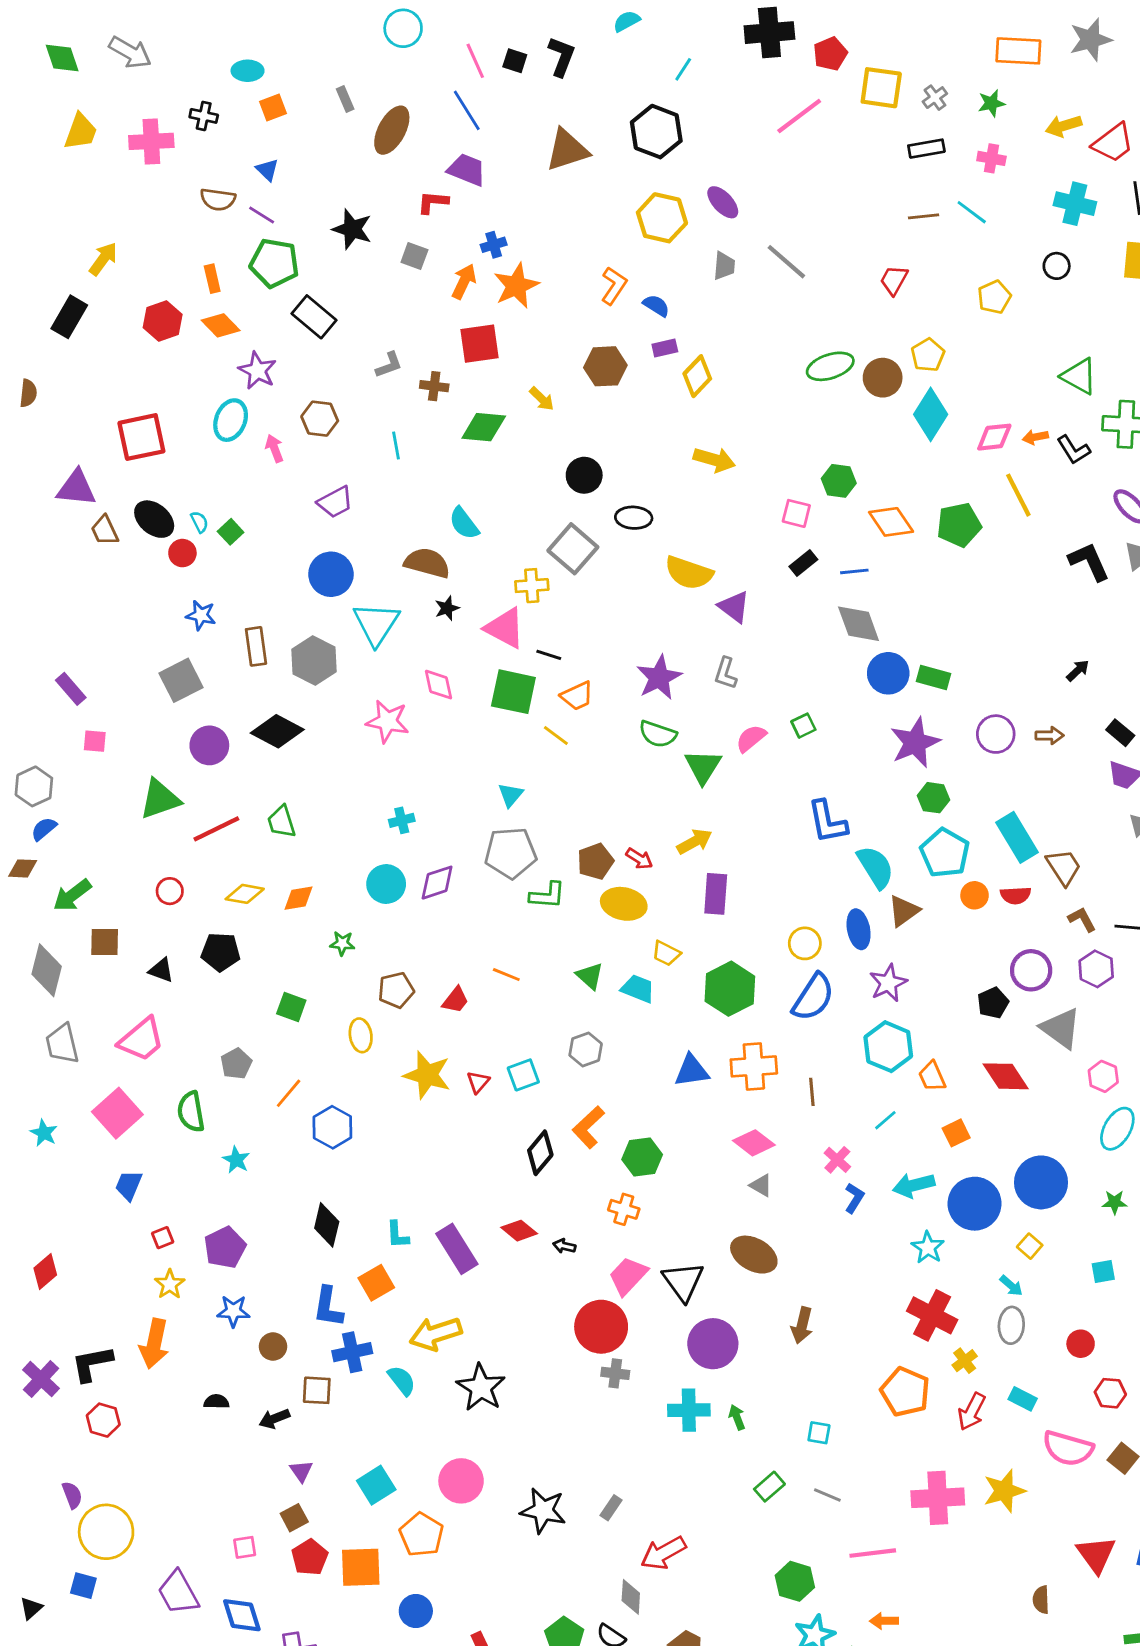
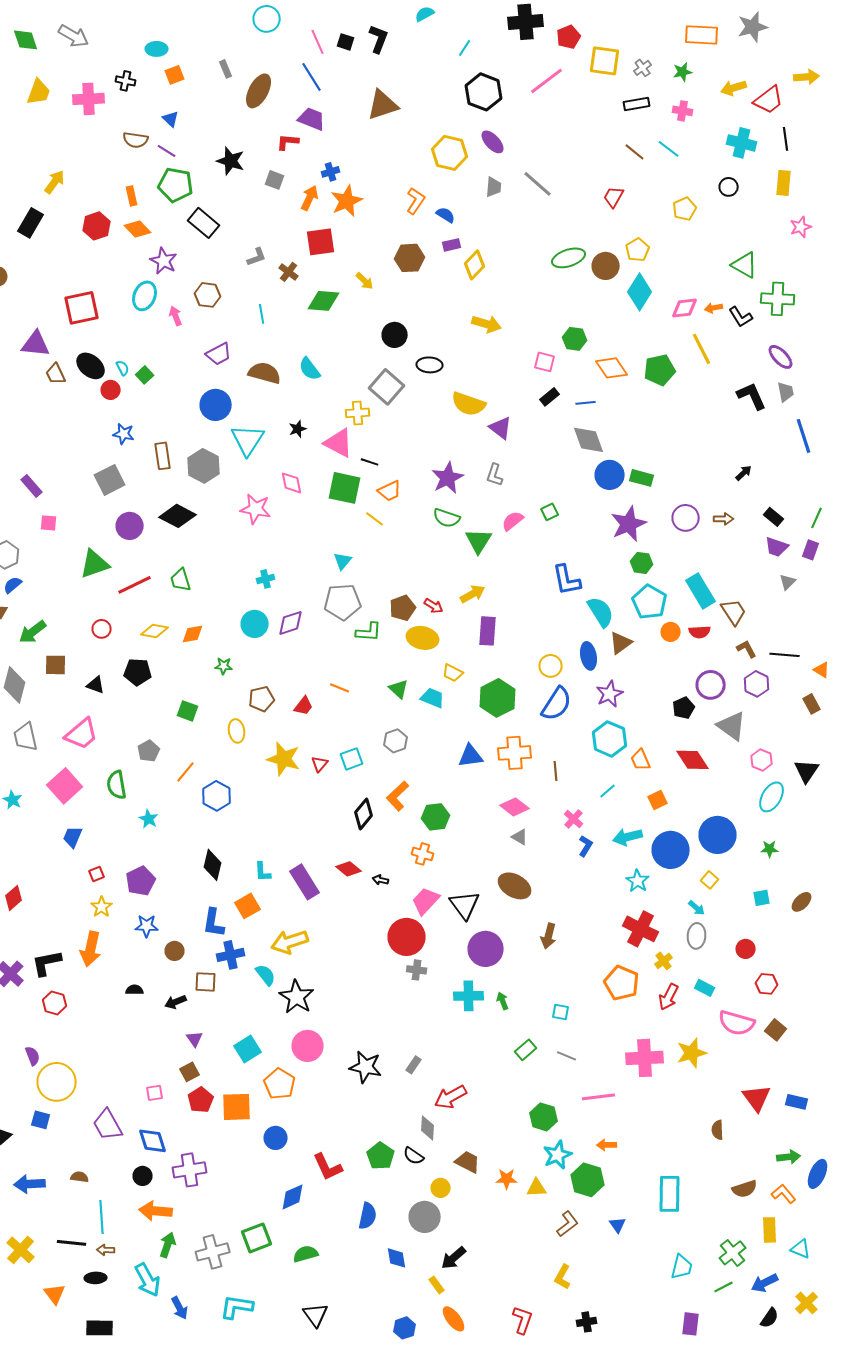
black hexagon: (656, 132) -> (484, 92), moved
brown line: (924, 216) -> (635, 152), turned 45
brown cross: (434, 386) -> (289, 272), turned 30
brown semicircle: (427, 563) -> (265, 373), moved
black star: (481, 1388) -> (297, 997), moved

